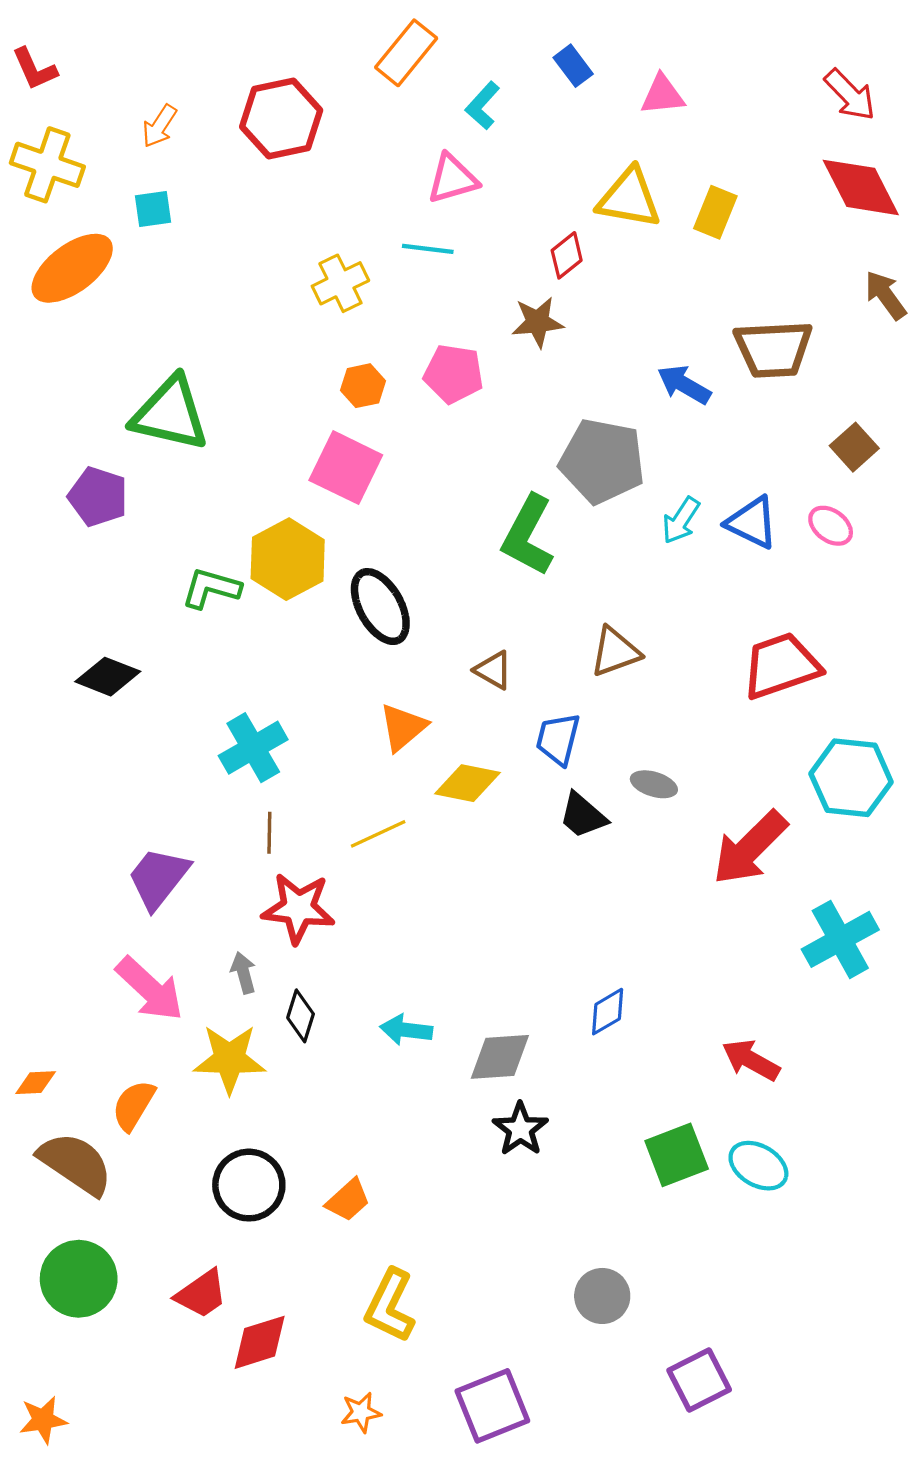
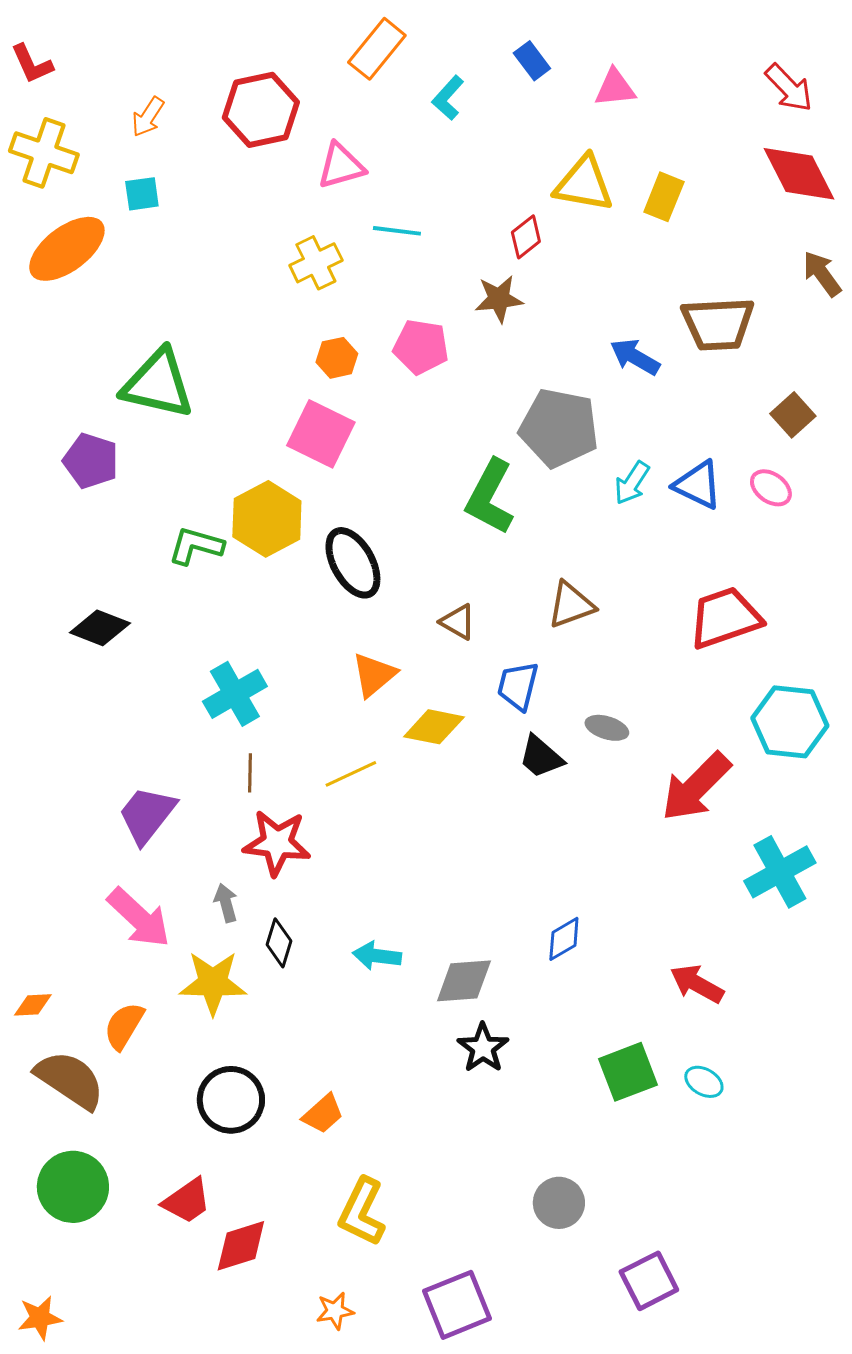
pink triangle: (452, 179) -> (341, 166), moved
cyan ellipse: (758, 1166) -> (704, 1082), size x0.7

